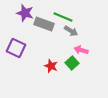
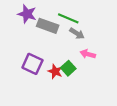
purple square: (16, 48) -> (32, 64), moved
green square: (72, 63) -> (68, 68), moved

